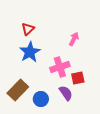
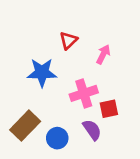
red triangle: (28, 29) -> (68, 40), moved
blue star: (30, 52) -> (42, 73), turned 30

